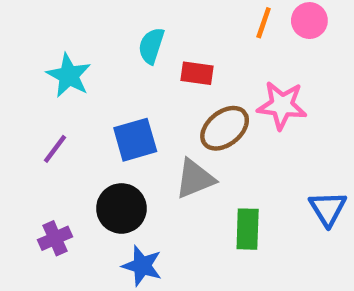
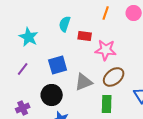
orange line: (264, 23) -> (106, 13), moved
pink star: (282, 105) -> (106, 50), moved
brown ellipse: (225, 128) -> (114, 77), moved

